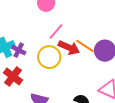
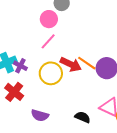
pink line: (56, 32) -> (48, 41), moved

